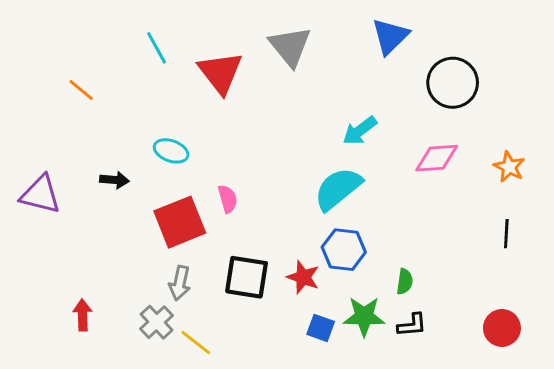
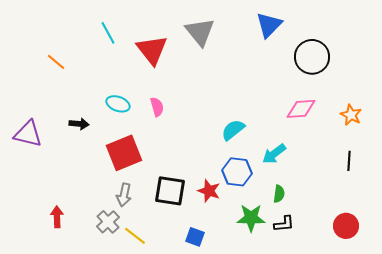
cyan arrow: (360, 131) -> (274, 154), moved
cyan semicircle: (338, 189) -> (233, 130), size x0.7
pink semicircle: (228, 199) -> (157, 107), moved
blue square: (321, 328) -> (195, 237), moved

